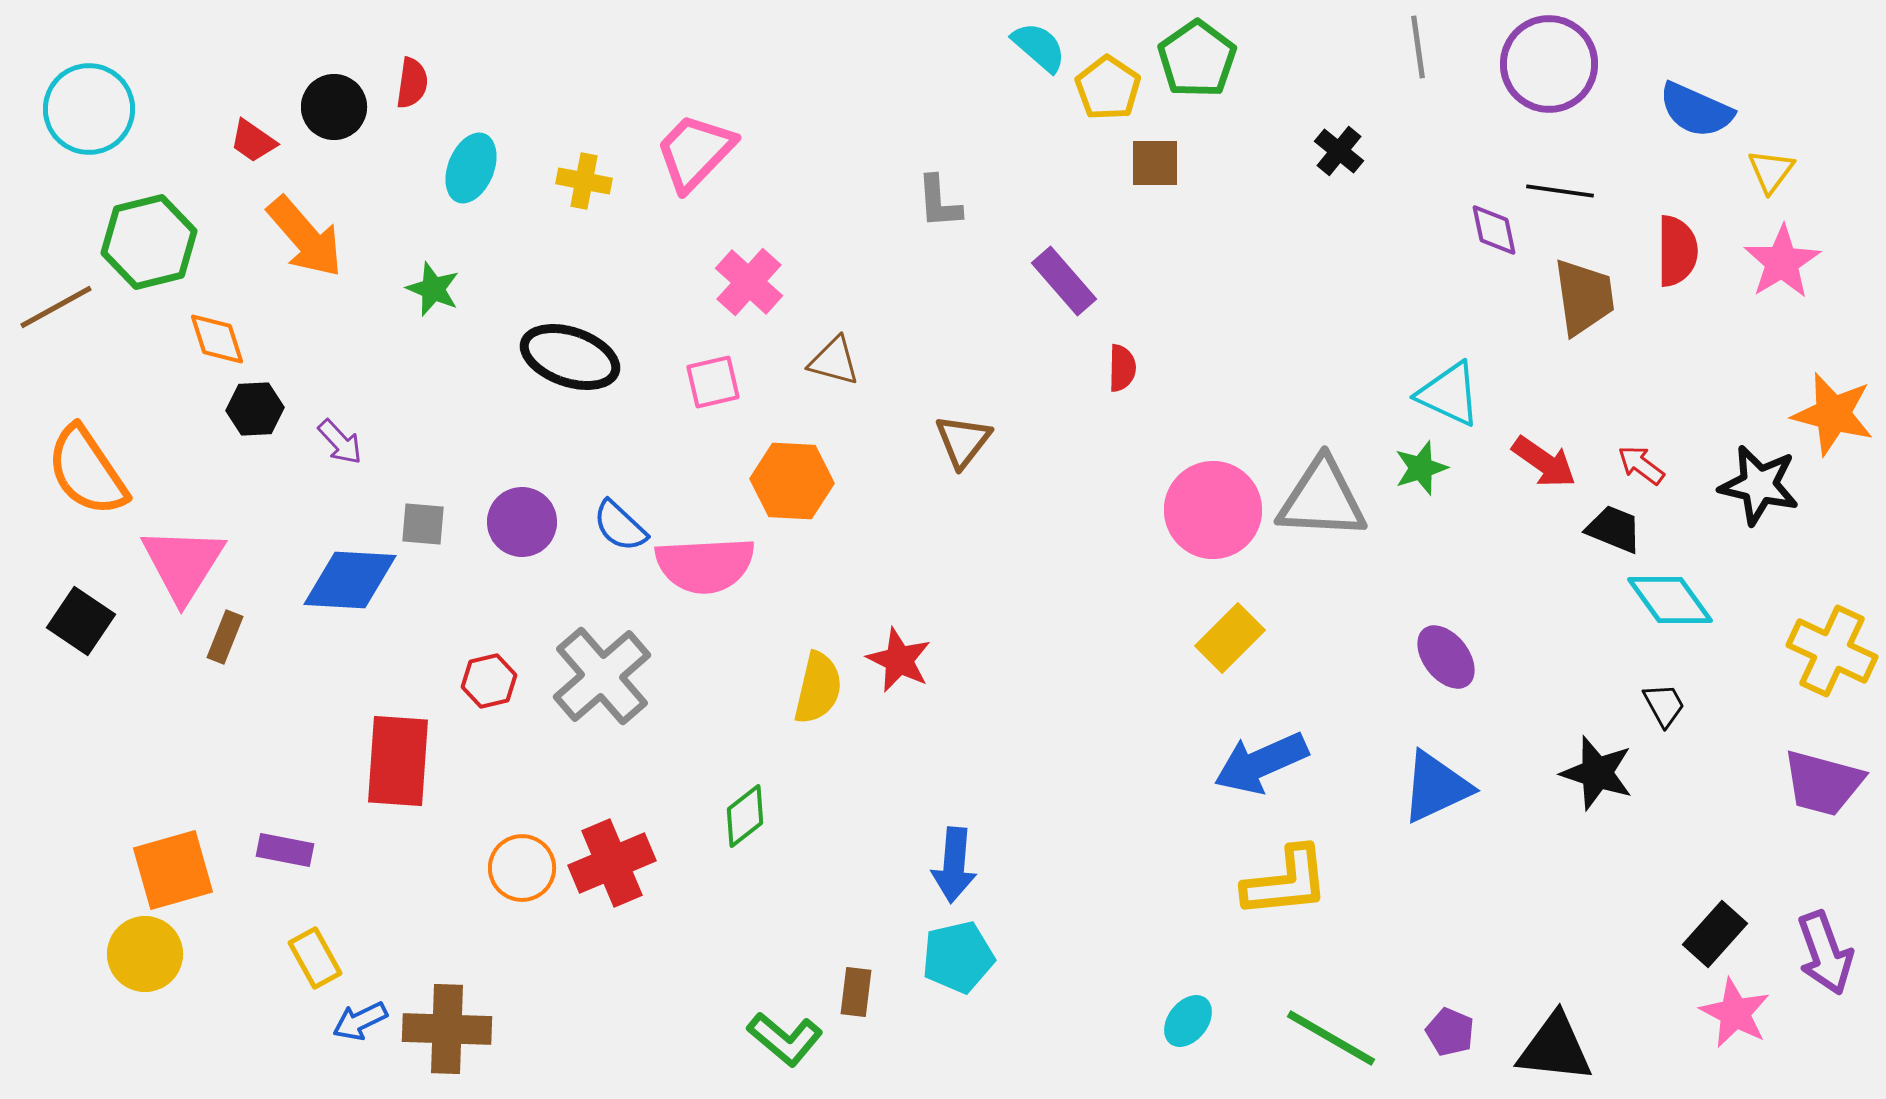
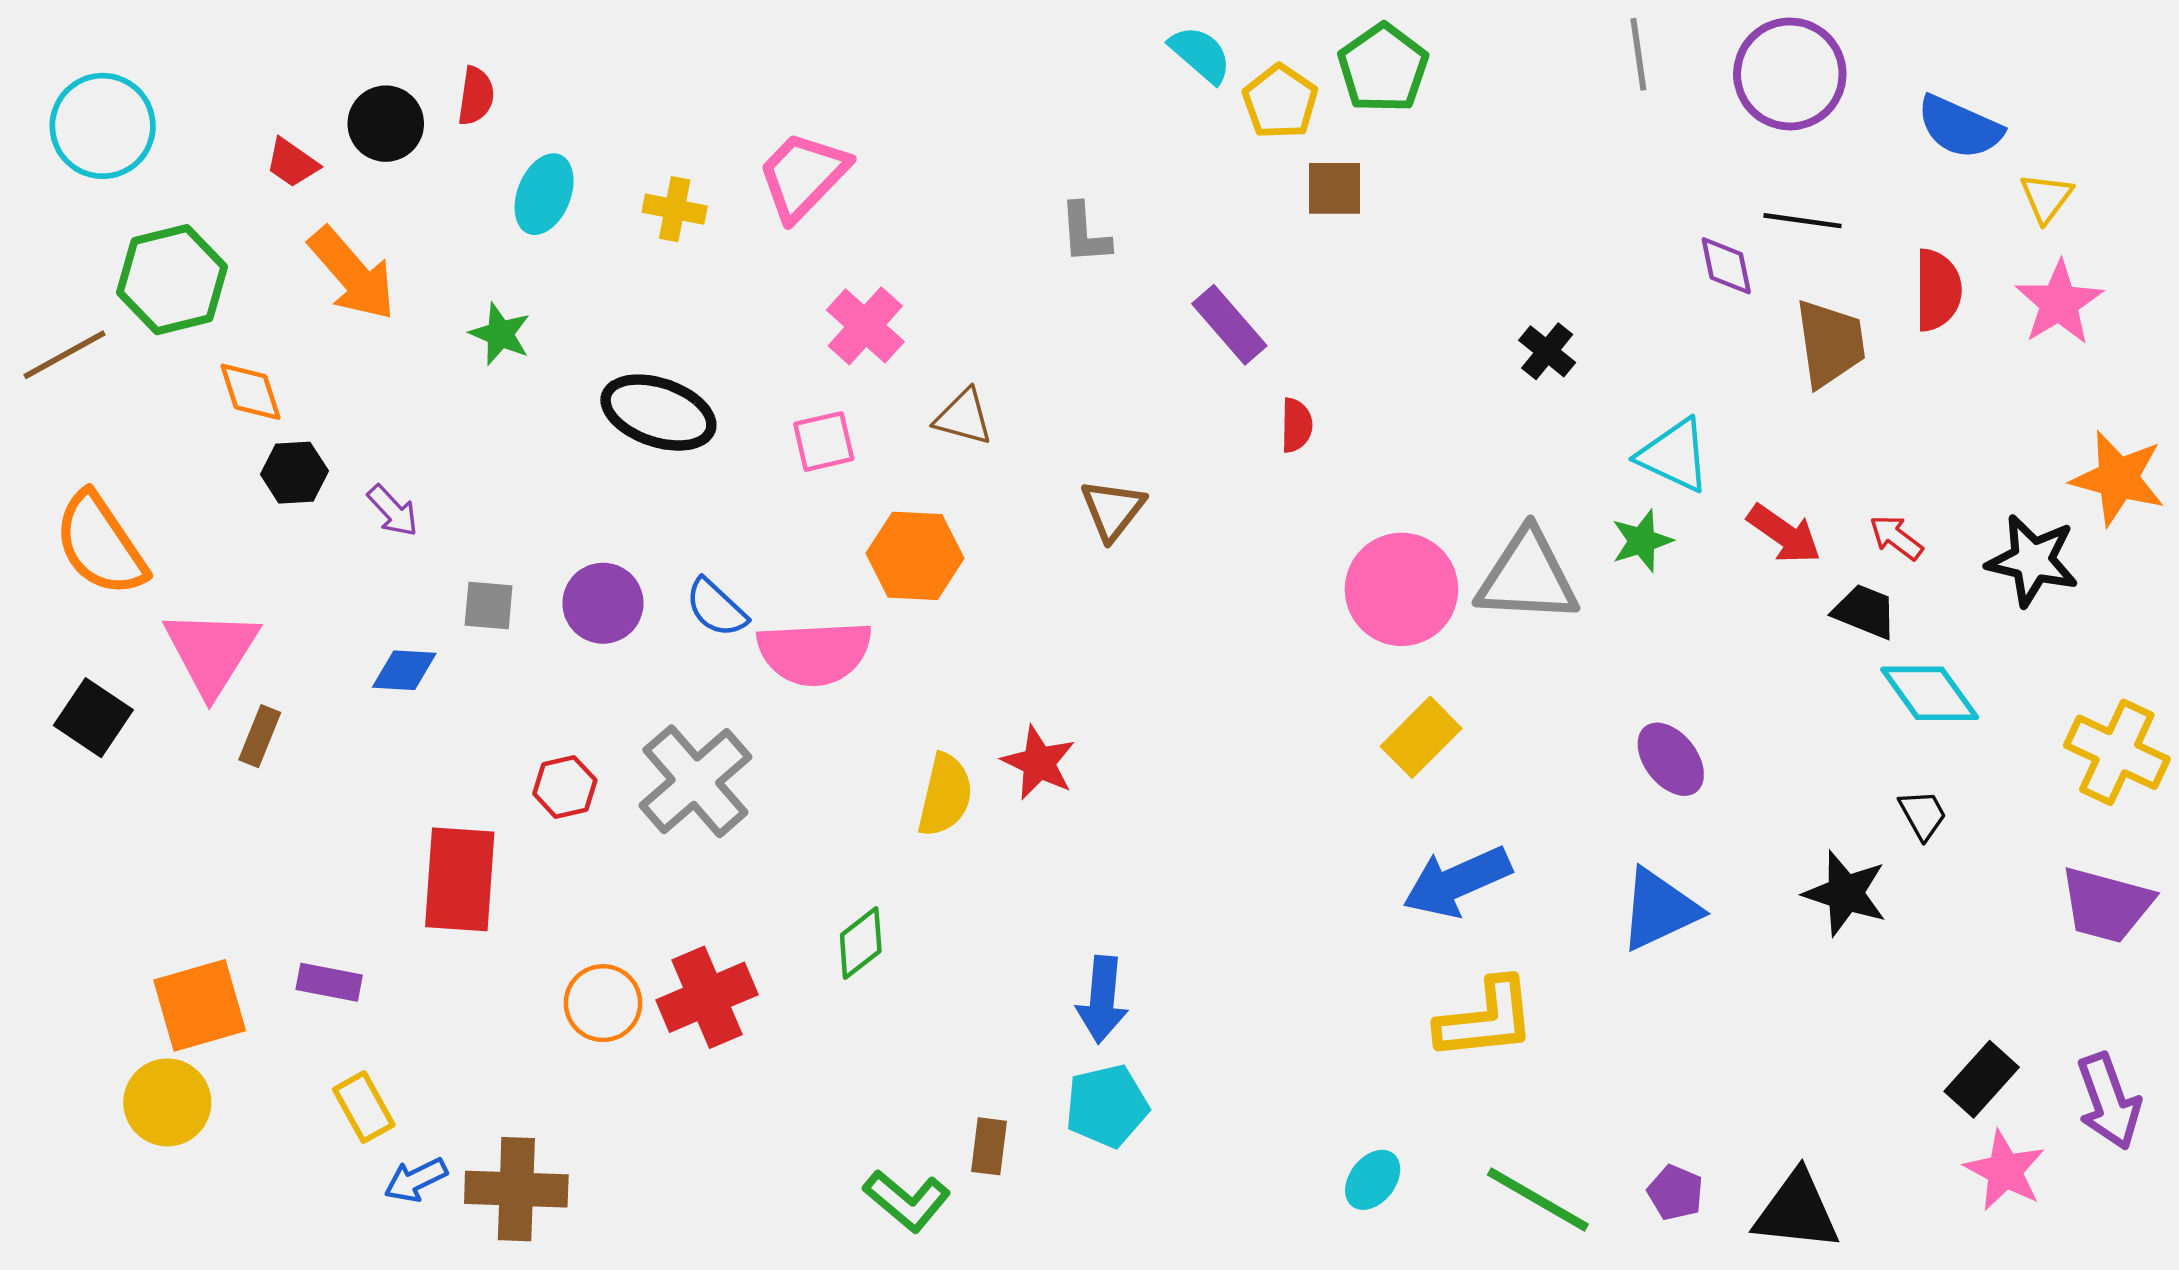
black cross: (1339, 151) -> (1547, 351), moved
blue diamond: (350, 580) -> (404, 670), size x0.6

